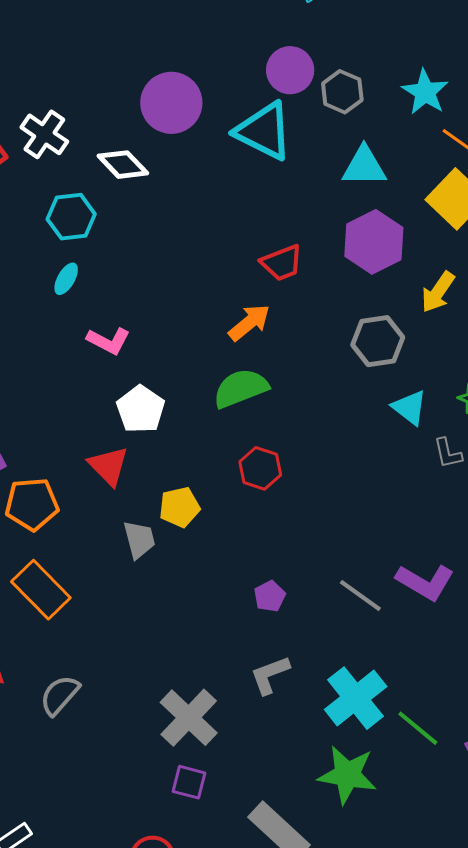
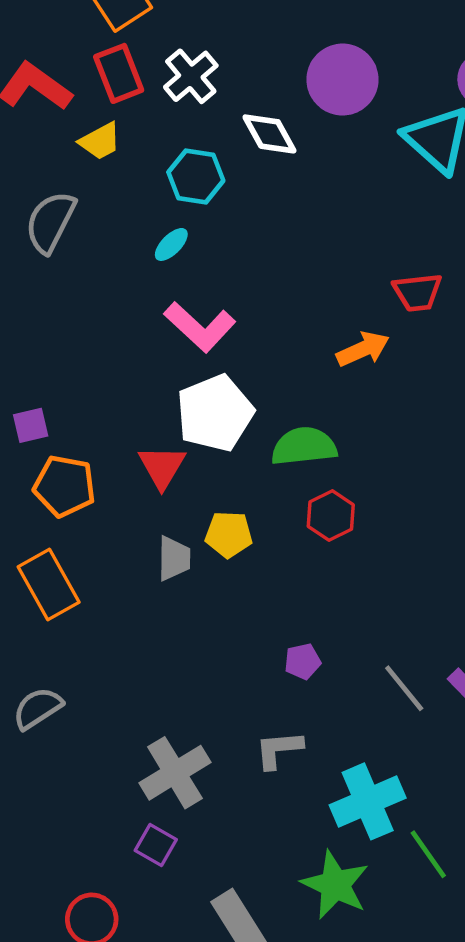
pink L-shape: (108, 341) -> (200, 327), size x1.4
green semicircle: (241, 388) -> (304, 446), moved
white pentagon: (141, 409) -> (215, 413), size x1.4

